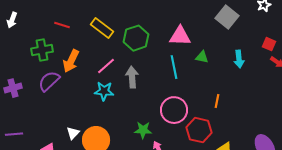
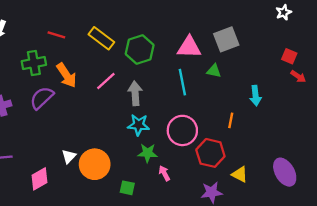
gray square: (227, 17) -> (226, 39), moved, turned 30
cyan arrow: (239, 59) -> (255, 96), moved
orange arrow: (71, 61) -> (67, 75), turned -60
cyan star: (104, 91) -> (139, 125), moved

